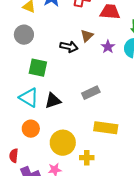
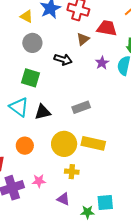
gray circle: (24, 35) -> (32, 43), moved
brown triangle: (87, 36) -> (83, 39), moved
orange circle: (31, 129) -> (25, 146), moved
yellow circle: (63, 143) -> (64, 144), moved

